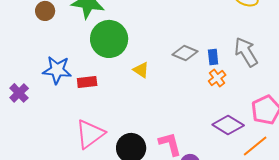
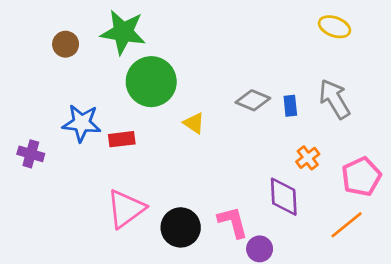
orange cross: (217, 78) -> (308, 158), moved
purple cross: (19, 93) -> (31, 154), turned -30
purple diamond: (228, 125) -> (284, 197), moved, turned 56

